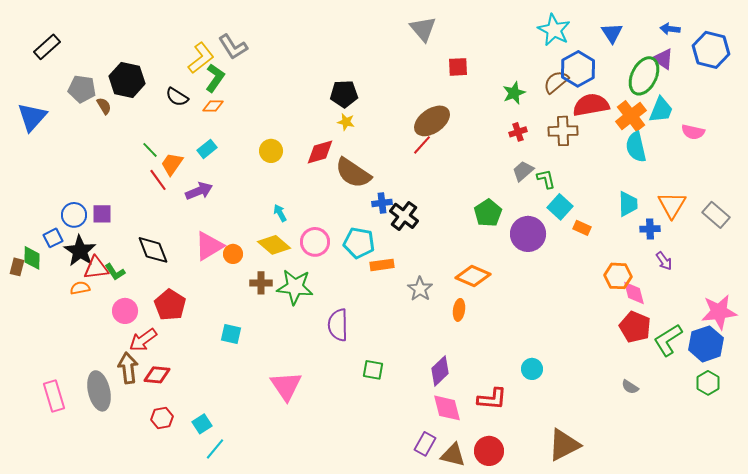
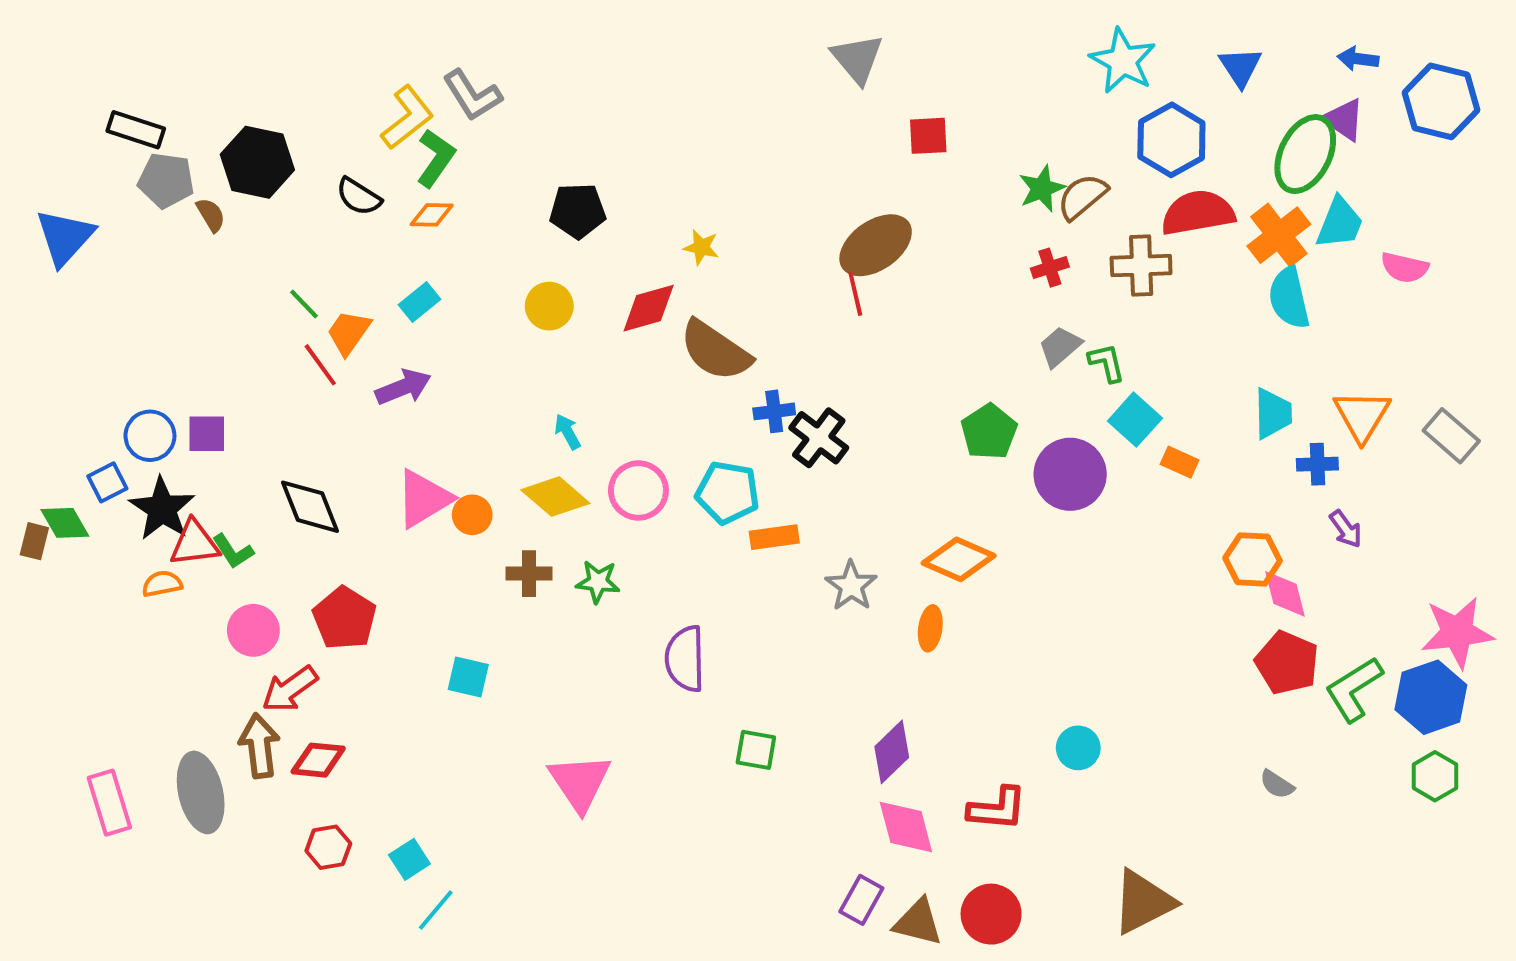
black rectangle: (47, 47) -> (136, 130), moved, turned 60
brown semicircle: (556, 82) -> (1082, 197), moved
black pentagon: (344, 94) -> (578, 211), moved
red line: (422, 145) -> (855, 294), turned -55
green diamond: (32, 258) -> (65, 523), turned -30
green star: (295, 287) -> (598, 582), size x0.6

